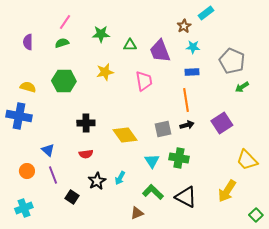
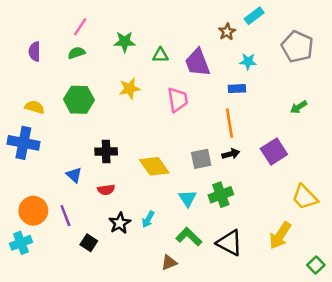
cyan star: (193, 47) -> (248, 61), moved
gray pentagon: (232, 61) -> (297, 47), moved
blue triangle: (48, 150) -> (74, 175), moved
green cross: (179, 158) -> (221, 195), turned -30
orange circle: (27, 171) -> (33, 211), size x1.5
cyan cross: (24, 208) -> (21, 243), moved

